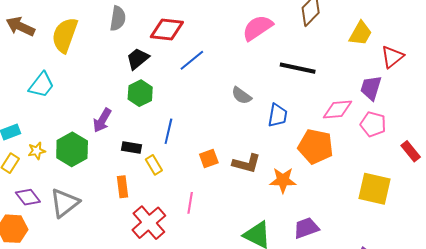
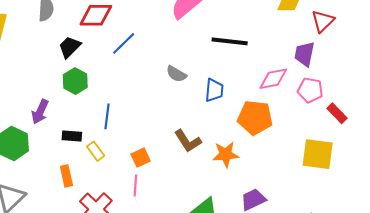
red rectangle: (411, 151) -> (337, 113), moved
orange square: (209, 159) -> (141, 158), moved
brown L-shape: (247, 163) -> (188, 141), turned 48

